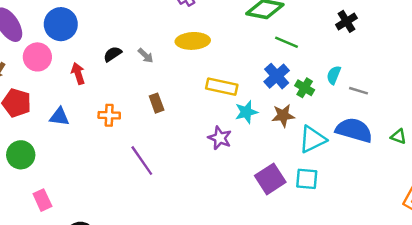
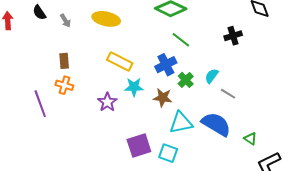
black semicircle: (113, 54) -> (39, 12), turned -105
orange cross: (109, 115) -> (64, 85), moved

